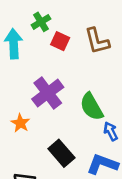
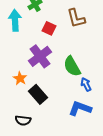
red square: (60, 41) -> (49, 28), moved
black rectangle: (61, 153) -> (38, 94), moved

